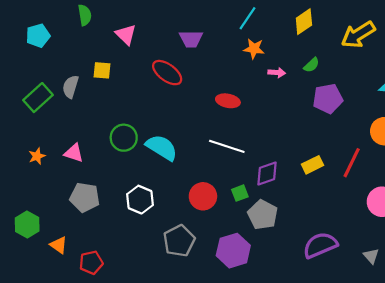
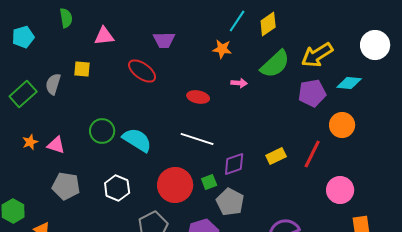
cyan line: (247, 18) -> (237, 21), moved
pink triangle: (126, 35) -> (104, 36), turned -50
yellow arrow: (358, 35) -> (317, 55), moved
green semicircle: (311, 65) -> (275, 64), size x2.0
pink arrow: (277, 73) -> (239, 83), moved
purple pentagon: (328, 99) -> (312, 93), moved
orange star: (37, 156) -> (30, 142), moved
red circle: (203, 196) -> (175, 185), size x1.4

